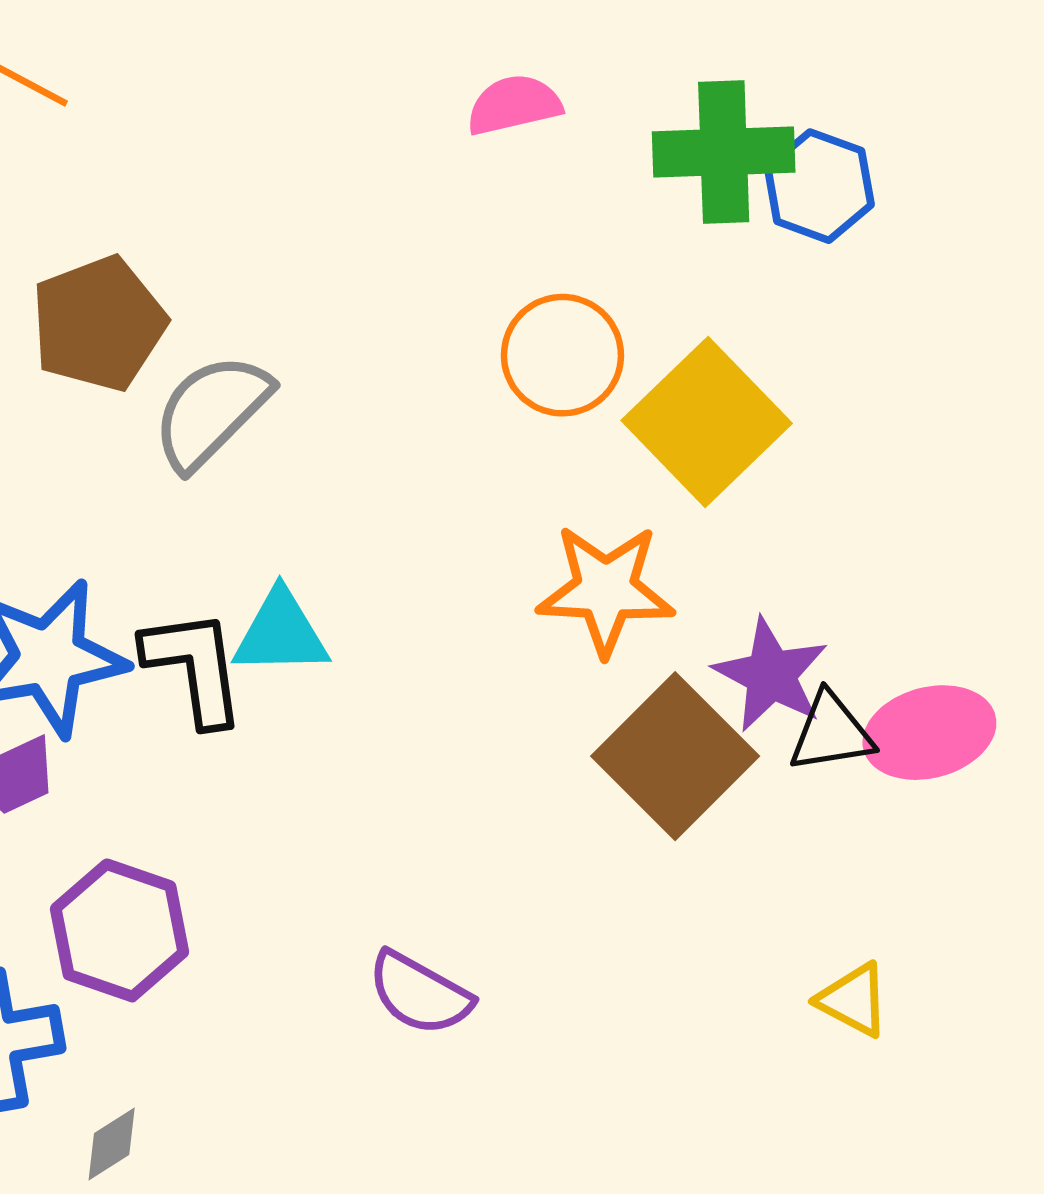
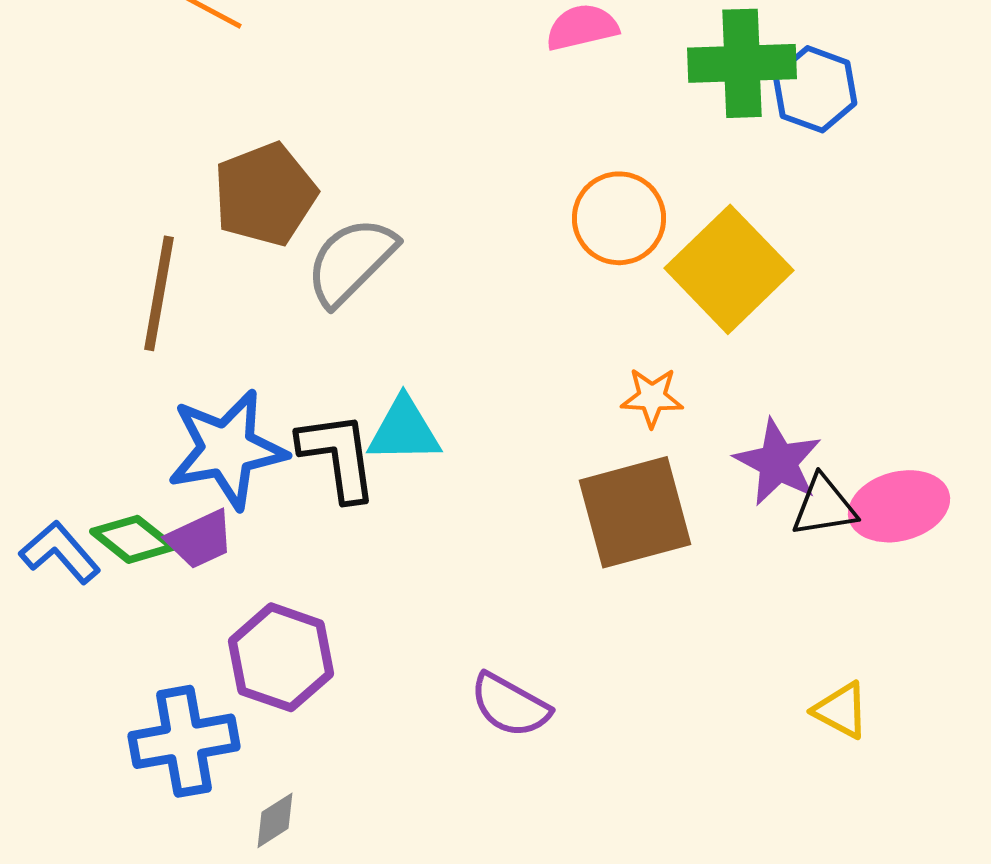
orange star: (606, 590) -> (652, 397), size x0.6
brown square: (675, 756) -> (635, 512), moved, turned 30

